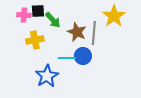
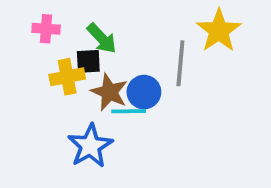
black square: (38, 11) -> (88, 61), moved
brown star: (77, 32) -> (109, 92), moved
blue circle: (83, 56) -> (144, 92), moved

